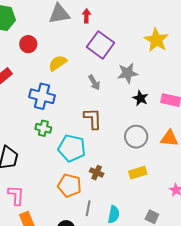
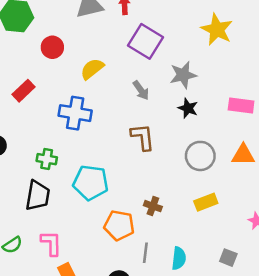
black star: (140, 98) -> (188, 108), moved
green cross: (43, 128) -> (47, 159), moved
cyan pentagon: (72, 148) -> (91, 183), moved

